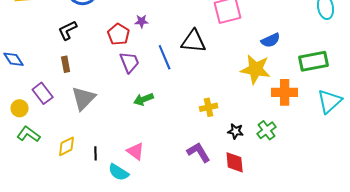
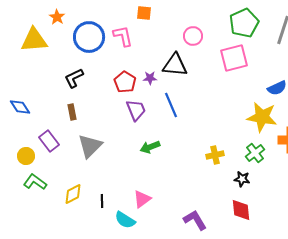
purple star: (142, 21) -> (150, 78), moved
black triangle: (194, 41) -> (175, 65), moved
green cross: (267, 130) -> (255, 153), moved
pink triangle: (136, 151) -> (142, 199), turned 48
purple L-shape: (199, 152) -> (195, 220), moved

